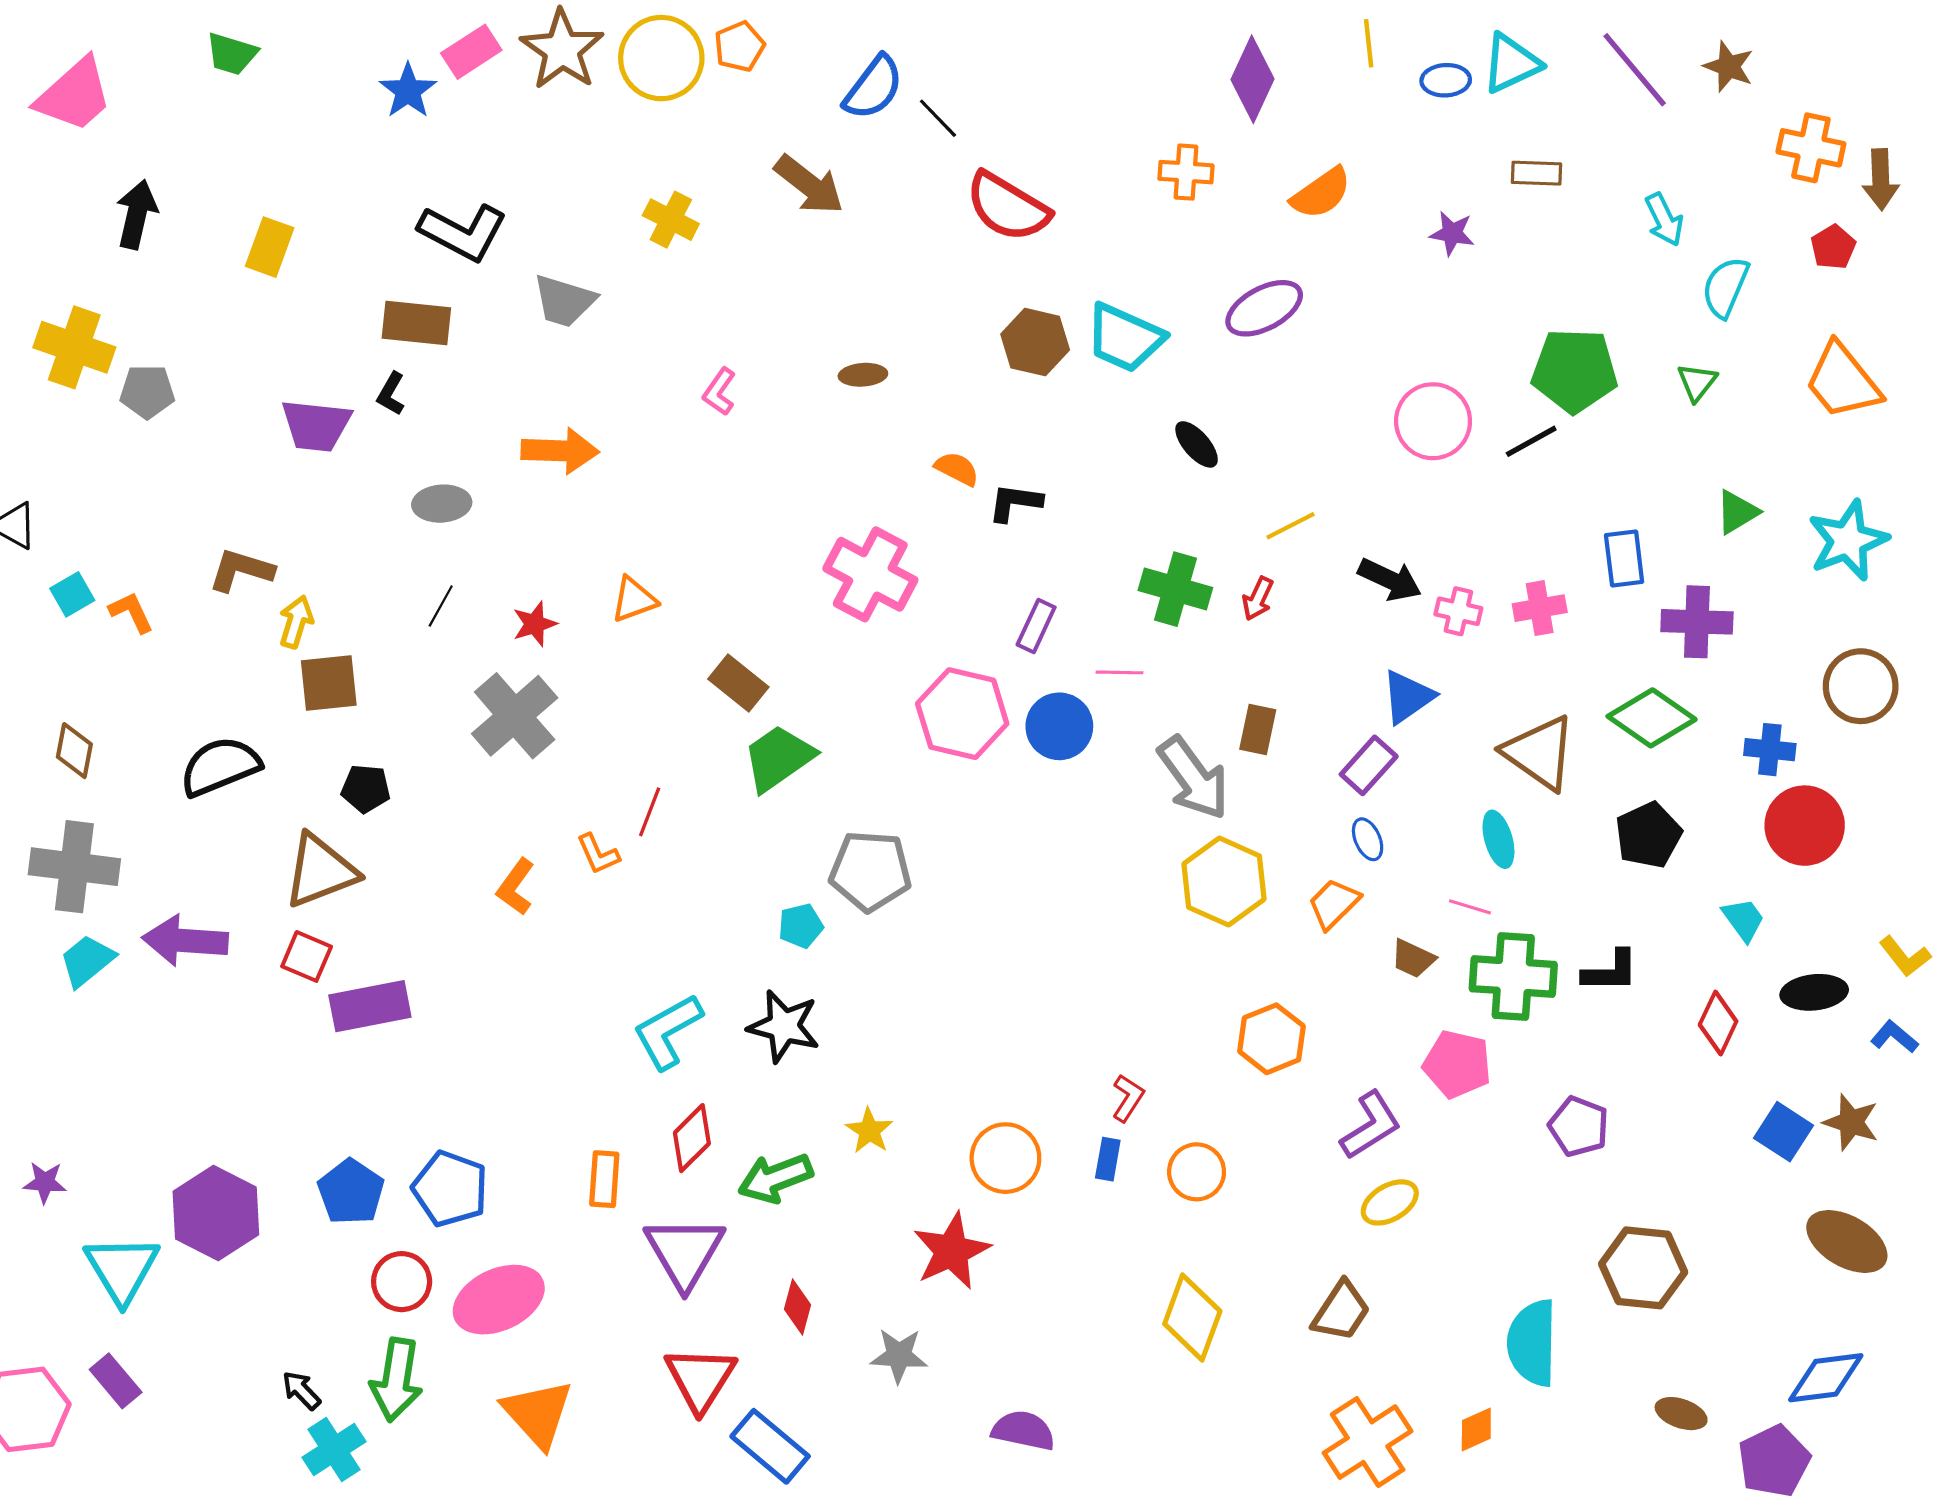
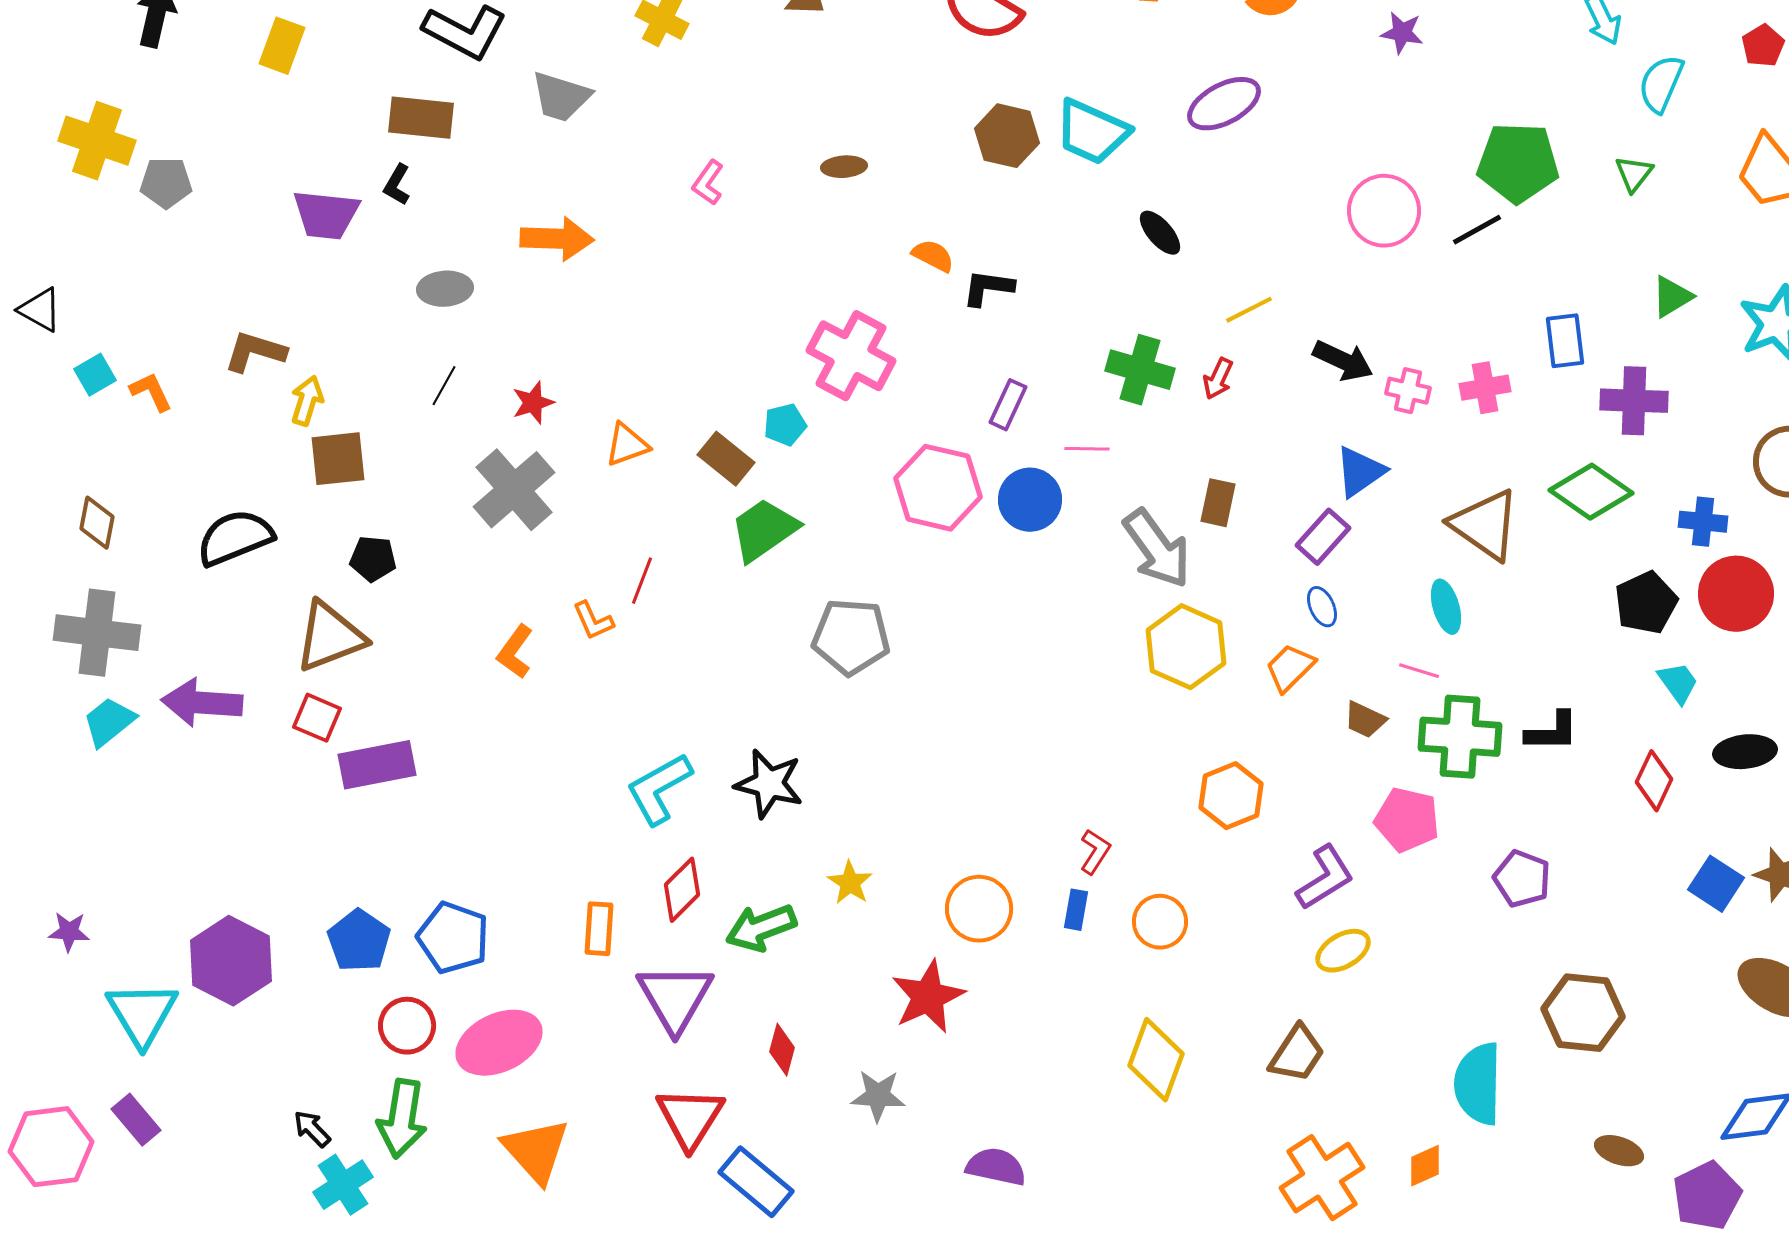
orange triangle: (634, 600) -> (627, 445), moved
black pentagon: (1648, 835) -> (1646, 603), moved
cyan pentagon: (801, 926) -> (785, 425), moved

